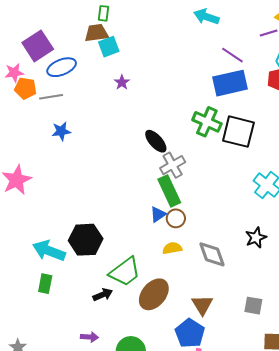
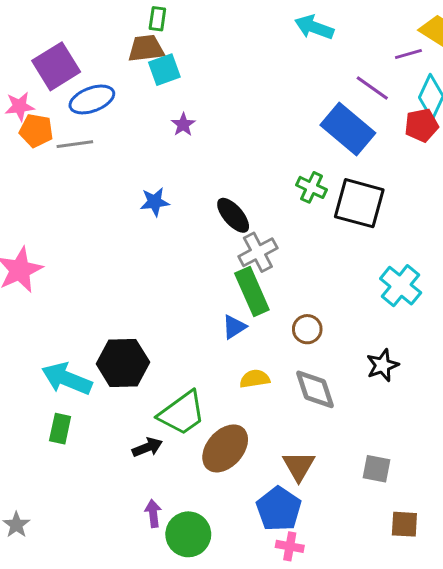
purple line: (232, 55) -> (372, 88), moved
blue rectangle: (230, 83) -> (348, 129), turned 52
green cross: (207, 122) -> (312, 187), size x0.7
blue star: (61, 131) -> (155, 202), moved
brown circle: (176, 218) -> (307, 329), moved
purple arrow: (89, 337) -> (153, 513), moved, turned -102

